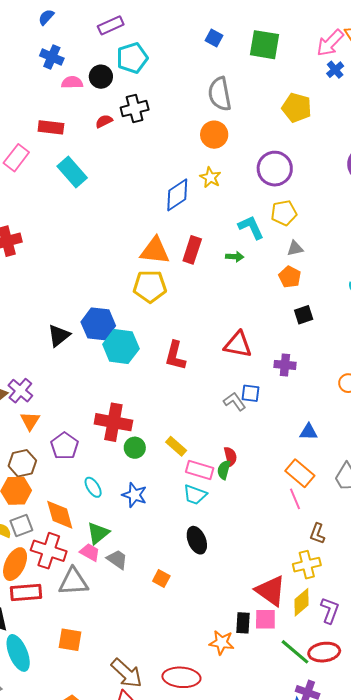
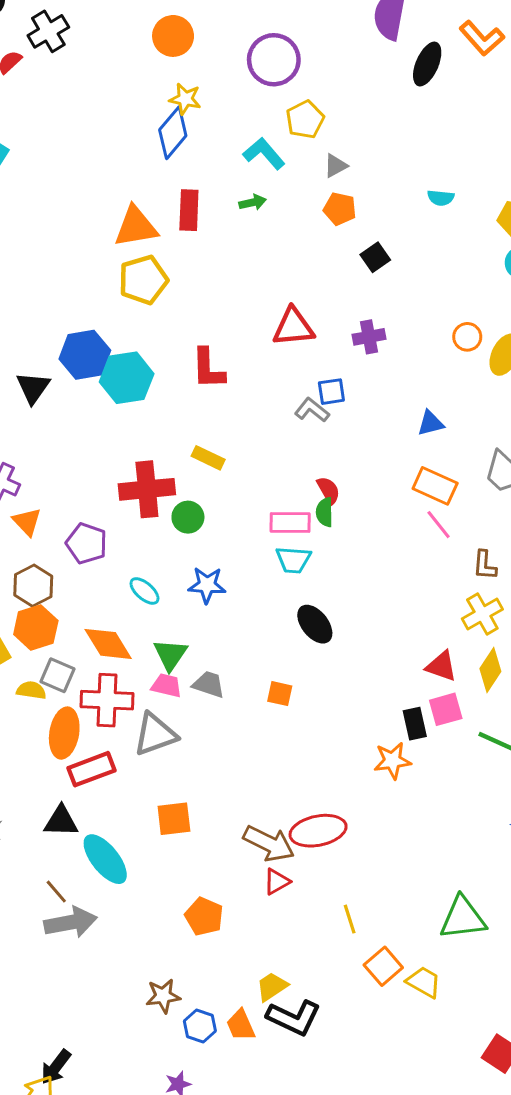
blue diamond: (177, 195) -> (173, 133), moved
yellow rectangle: (176, 446) -> (208, 458), moved
gray square: (21, 526) -> (57, 675), turned -30
red triangle: (271, 591) -> (441, 666), size x0.7
red ellipse: (181, 677) -> (318, 831), moved

